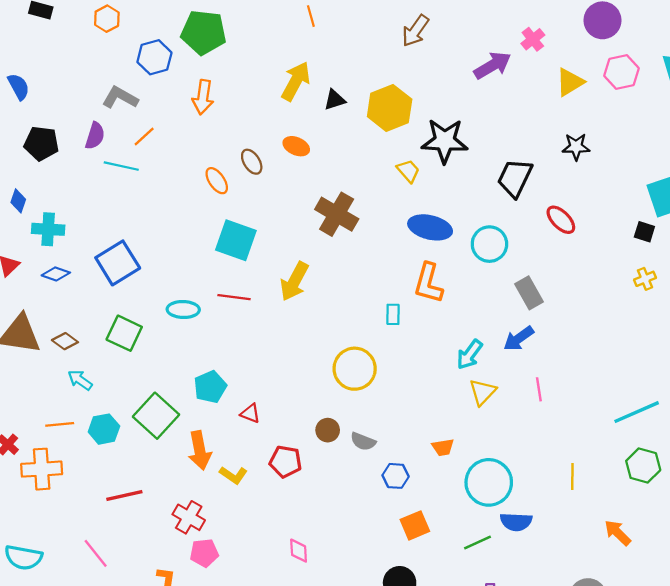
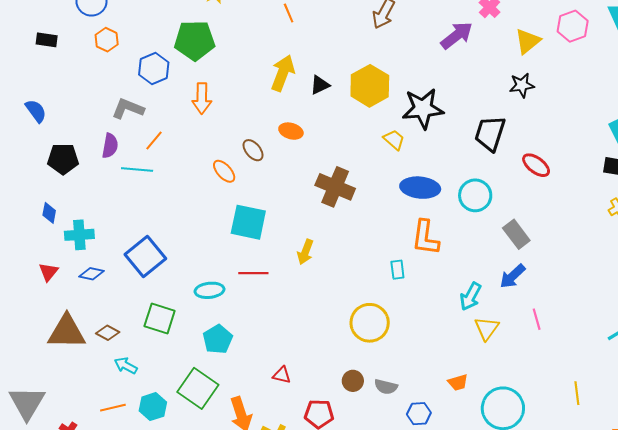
black star: (576, 147) -> (522, 85), moved
yellow arrow: (294, 281) -> (305, 252), size x0.7
cyan pentagon: (210, 387) -> (218, 339), moved

